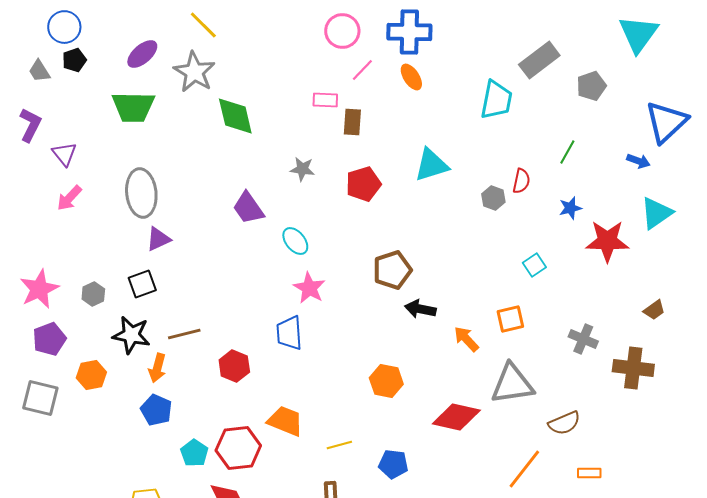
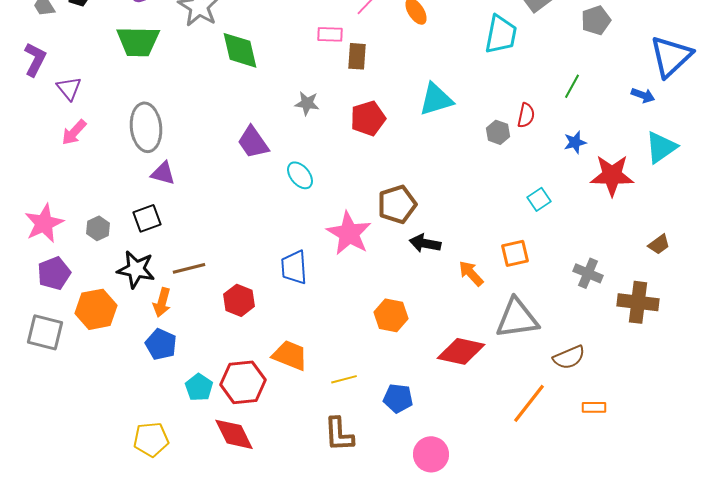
purple triangle: (158, 239) -> (163, 173), turned 40
pink star: (309, 288) -> (349, 233), moved, size x1.4
orange hexagon: (91, 375) -> (96, 309), size x1.4

